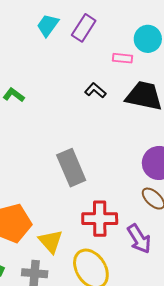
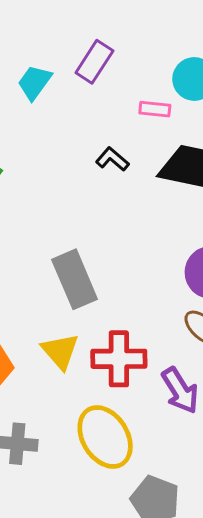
cyan trapezoid: (48, 25) -> (35, 82), moved
yellow triangle: (51, 241) -> (60, 351), moved

